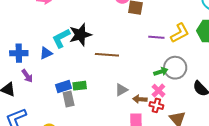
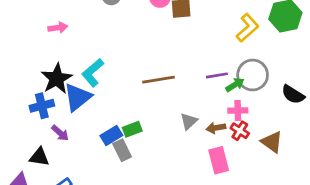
black star: (80, 35) -> (57, 79), moved
purple line: (156, 37) -> (217, 75), moved
blue triangle: (46, 53) -> (78, 97), size x1.6
pink cross: (158, 91) -> (238, 110), turned -32
red cross: (156, 105) -> (240, 131), turned 32

